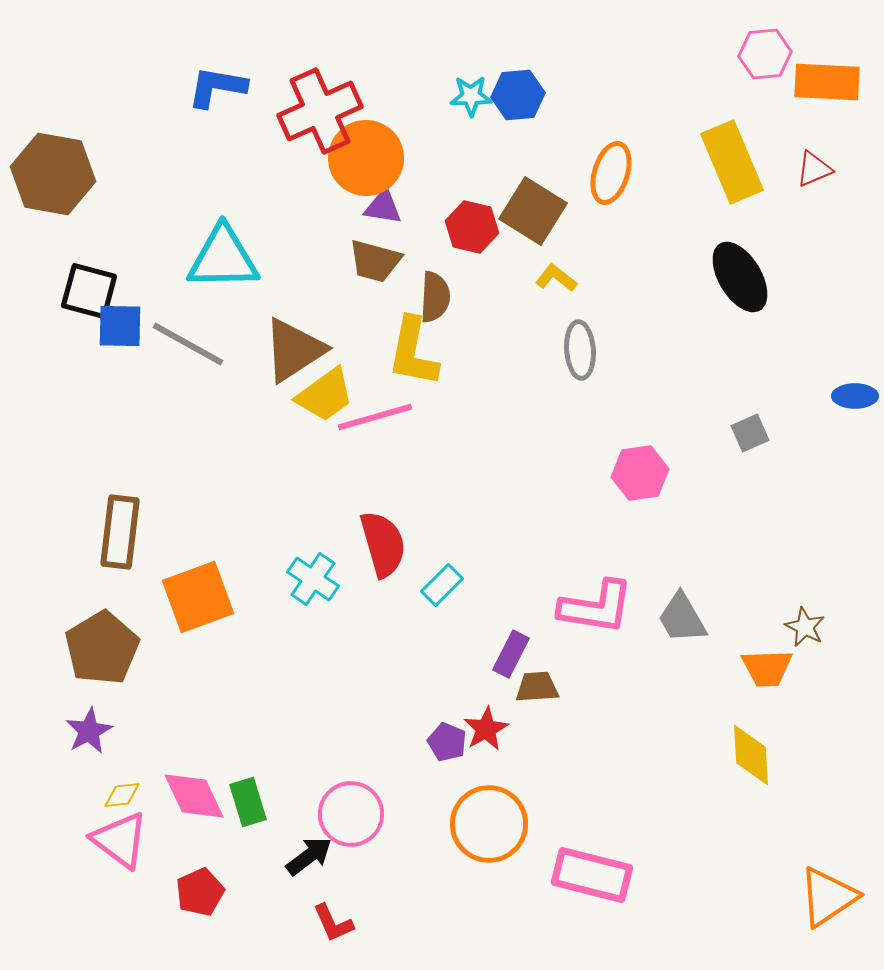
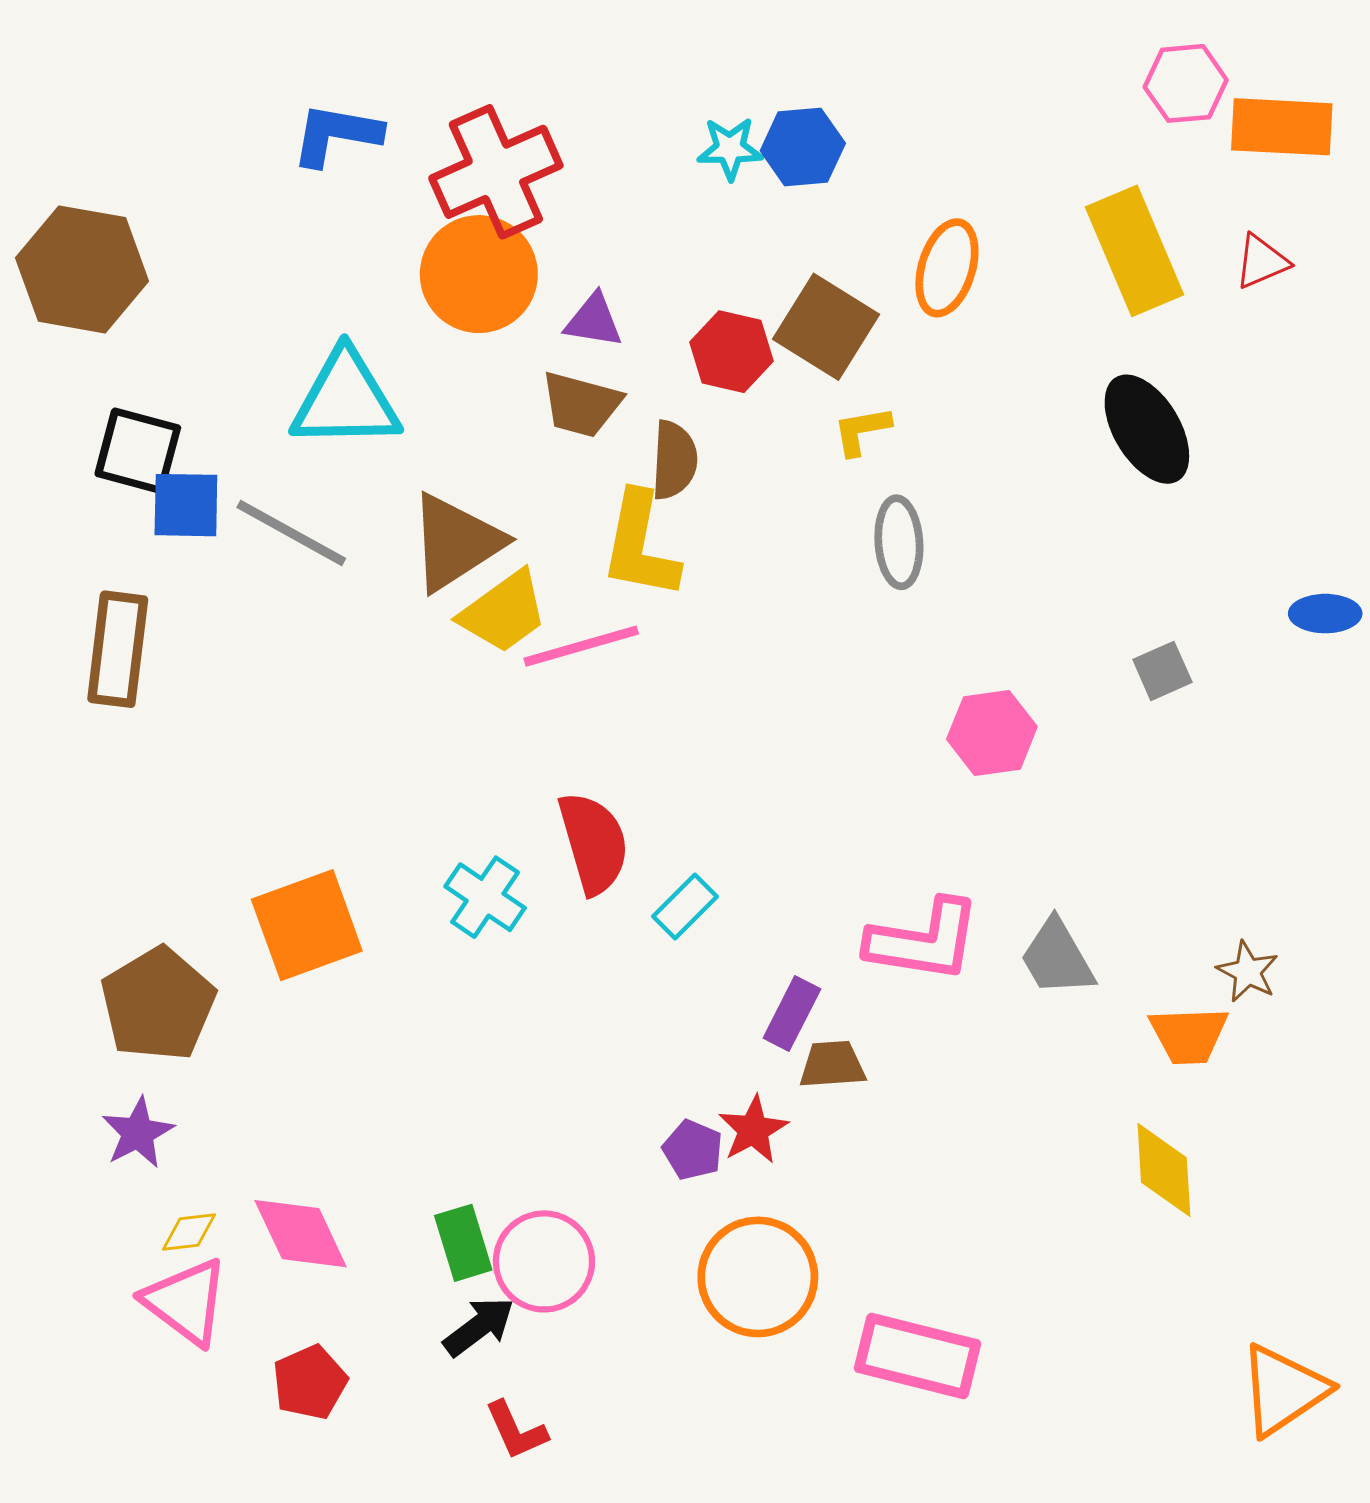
orange circle: (366, 158) -> (479, 274), moved
yellow L-shape: (556, 278) -> (862, 431), turned -48
brown rectangle: (120, 532) -> (118, 649), moved
green rectangle: (248, 802) -> (463, 1243), moved

